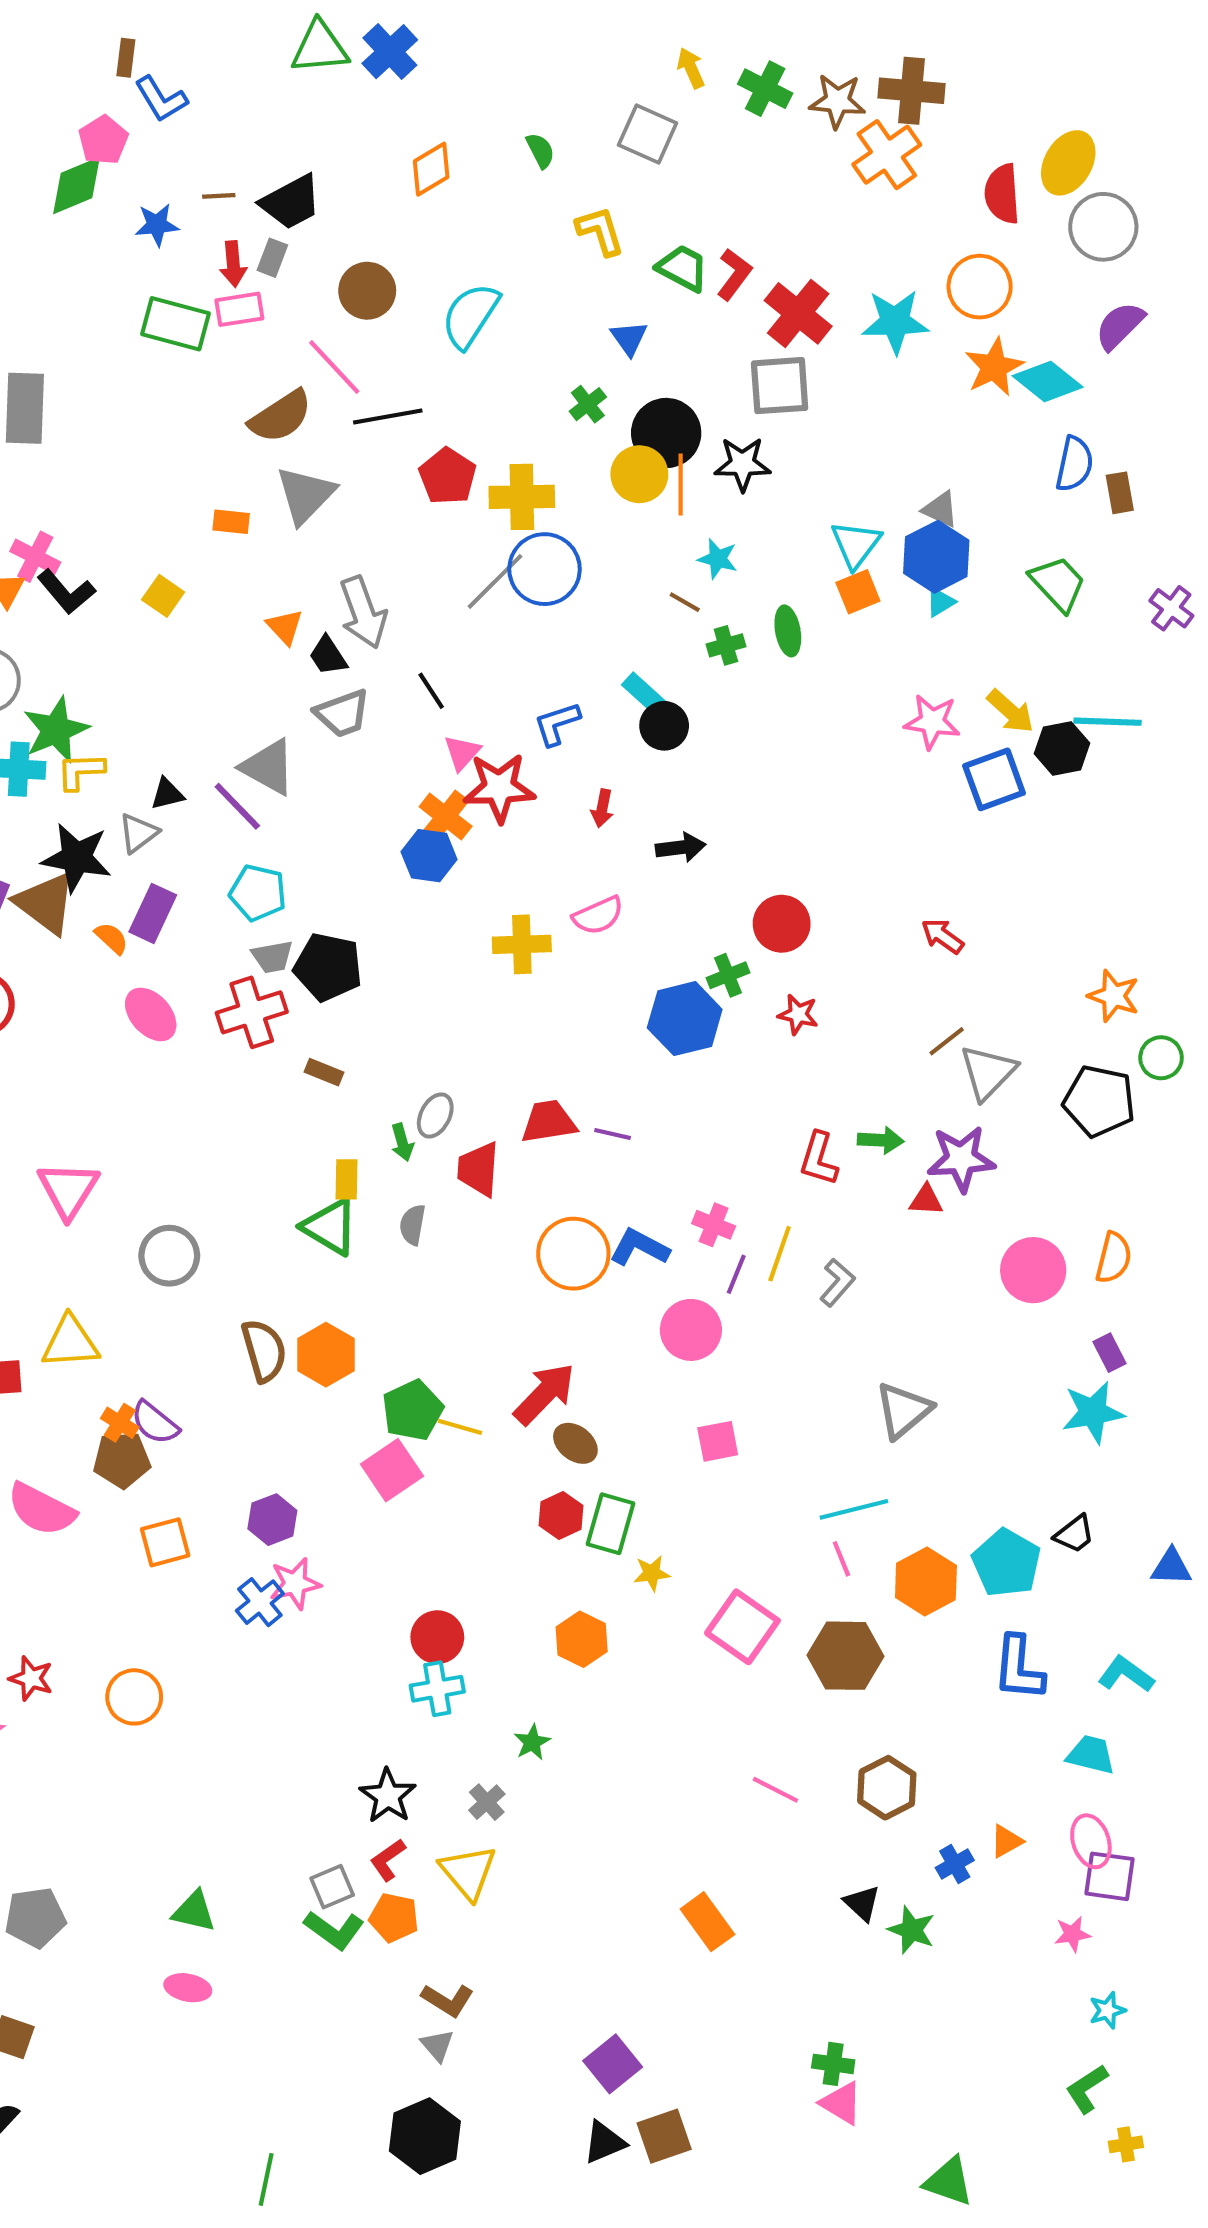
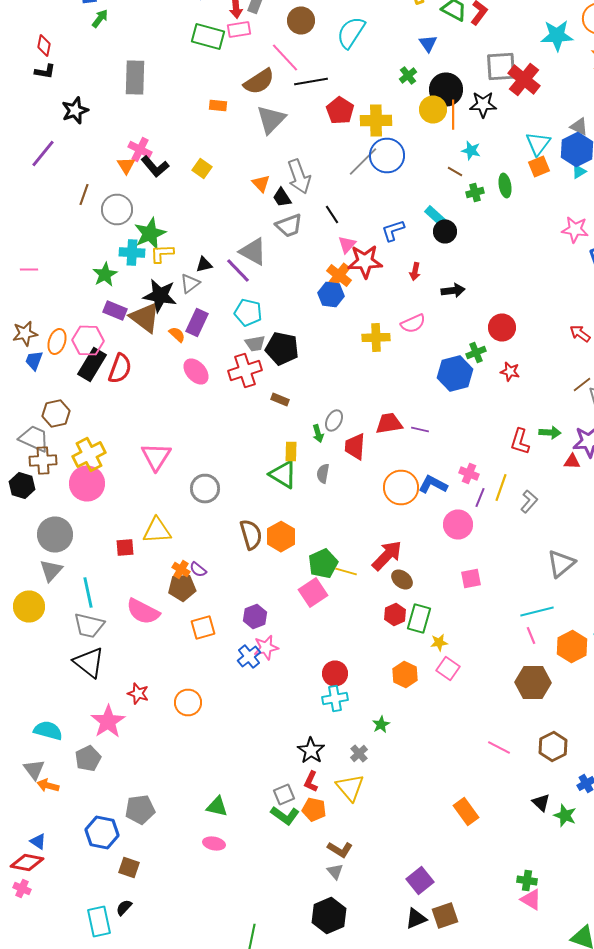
red cross: (798, 313) -> (524, 80), moved
orange rectangle: (231, 522) -> (218, 106), moved
purple semicircle: (155, 1423) -> (198, 570), size x0.7
pink square: (742, 1627) -> (448, 668), moved, size x0.7
red L-shape: (388, 1860) -> (311, 782), turned -30

